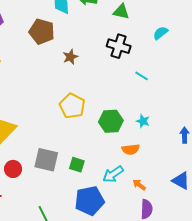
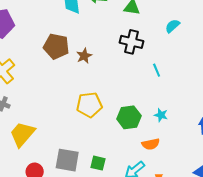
brown pentagon: (42, 32) -> (56, 46), moved
cyan line: (142, 76) -> (157, 70), turned 40
yellow pentagon: (72, 106) -> (89, 105), turned -30

